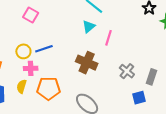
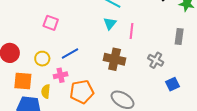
yellow circle: (23, 51) -> (42, 59), moved
gray rectangle: (151, 77) -> (179, 36), moved
yellow semicircle: (22, 86) -> (46, 91), moved

